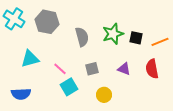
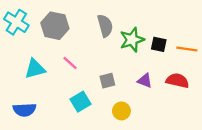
gray semicircle: (82, 37) -> (105, 26), moved
orange line: (160, 42) -> (187, 49), turned 30
pink line: (60, 69) -> (70, 63), moved
red semicircle: (152, 69) -> (177, 81), turned 114

